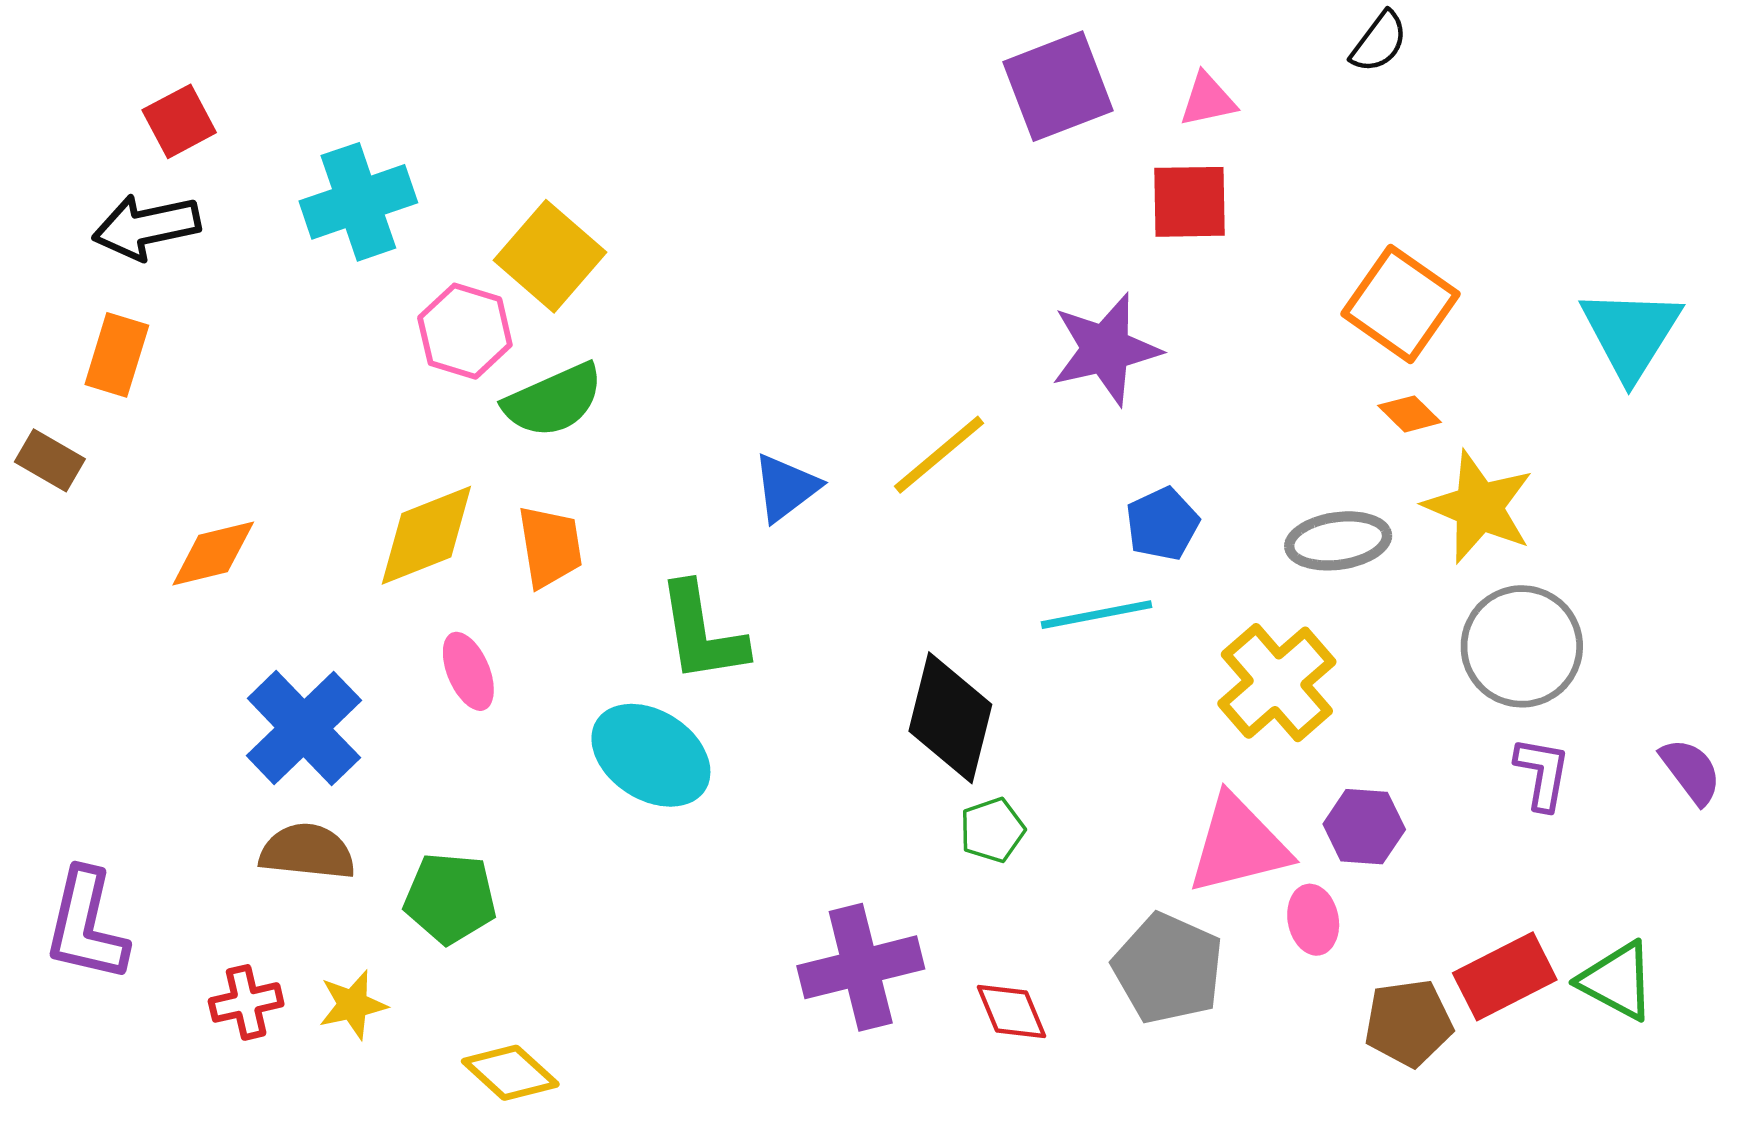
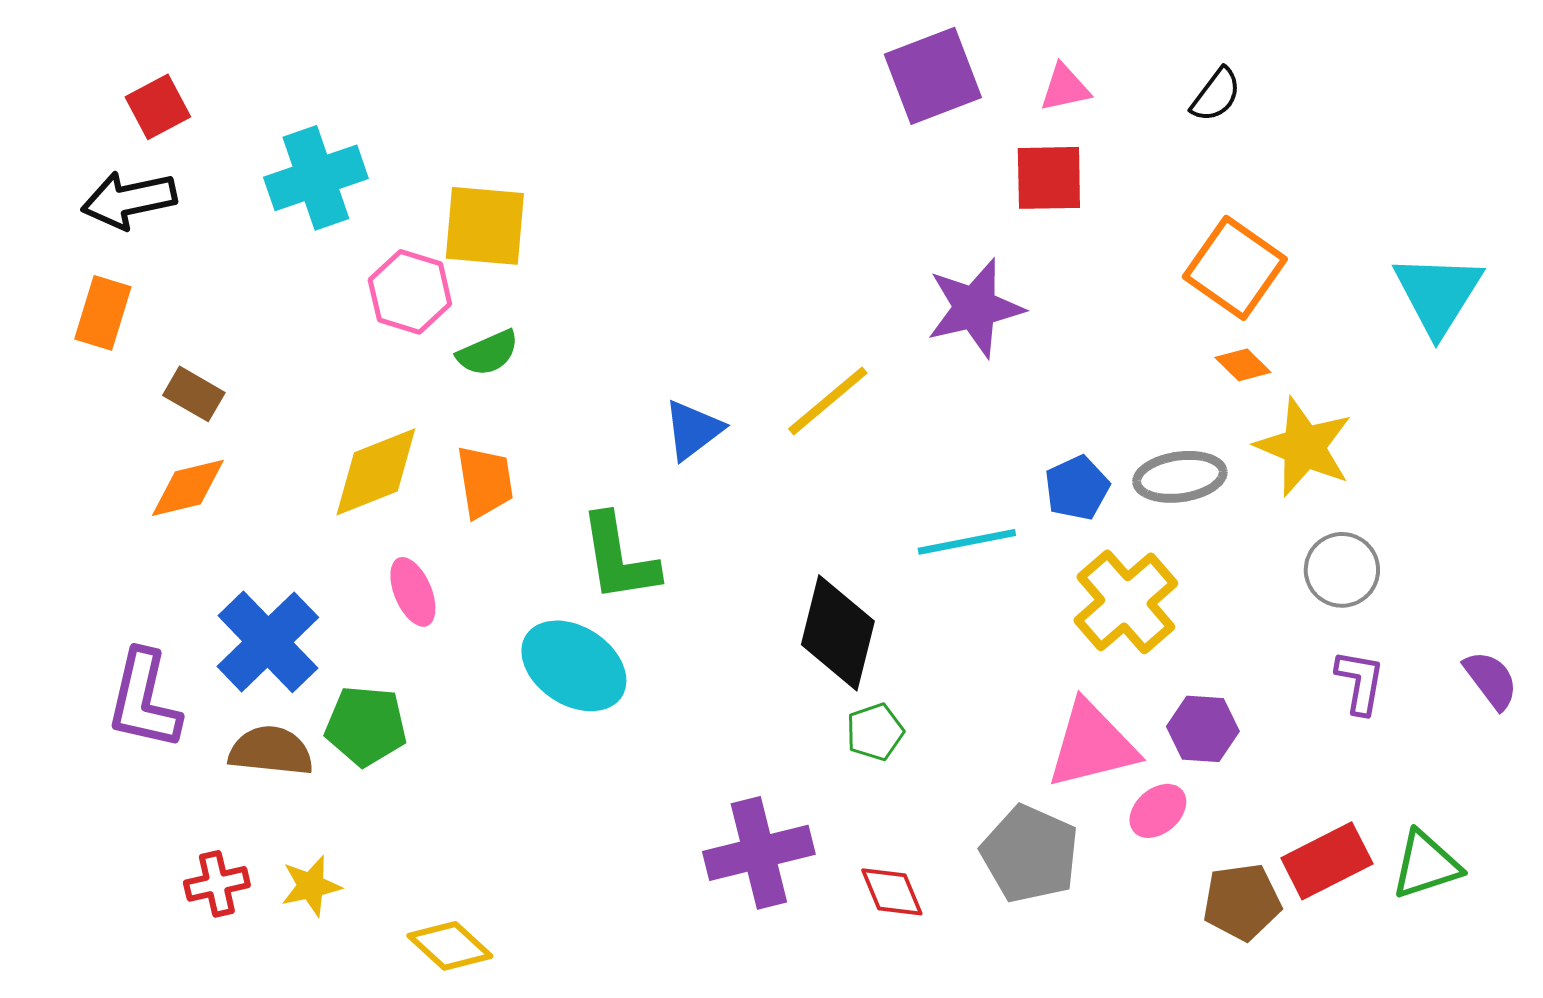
black semicircle: (1379, 42) -> (1216, 95), moved
yellow square: (550, 256) -> (485, 226), turned -36
green semicircle: (553, 400) -> (488, 353), size x0.7
brown rectangle: (50, 460) -> (194, 394), moved
blue pentagon: (1162, 524) -> (1077, 488), moved
gray circle: (1522, 646) -> (1342, 570), size x0.7
green pentagon: (450, 898) -> (366, 726), moved
pink ellipse: (1313, 920) -> (1158, 811), turned 60
purple L-shape: (86, 925) -> (144, 700), moved
green triangle: (1617, 981) -> (1426, 865), turned -46

